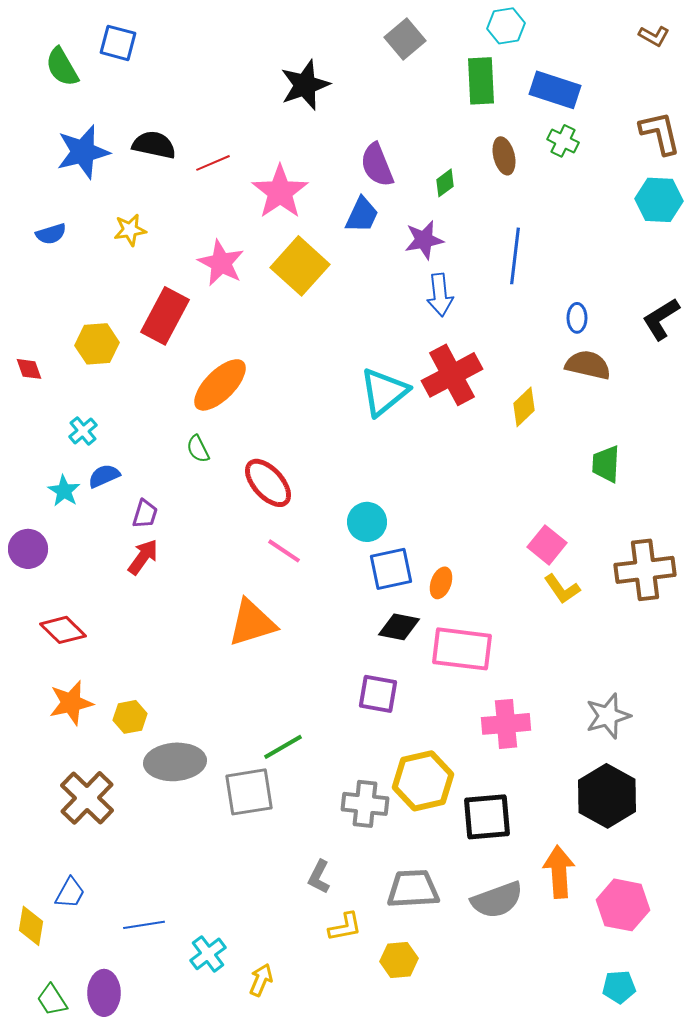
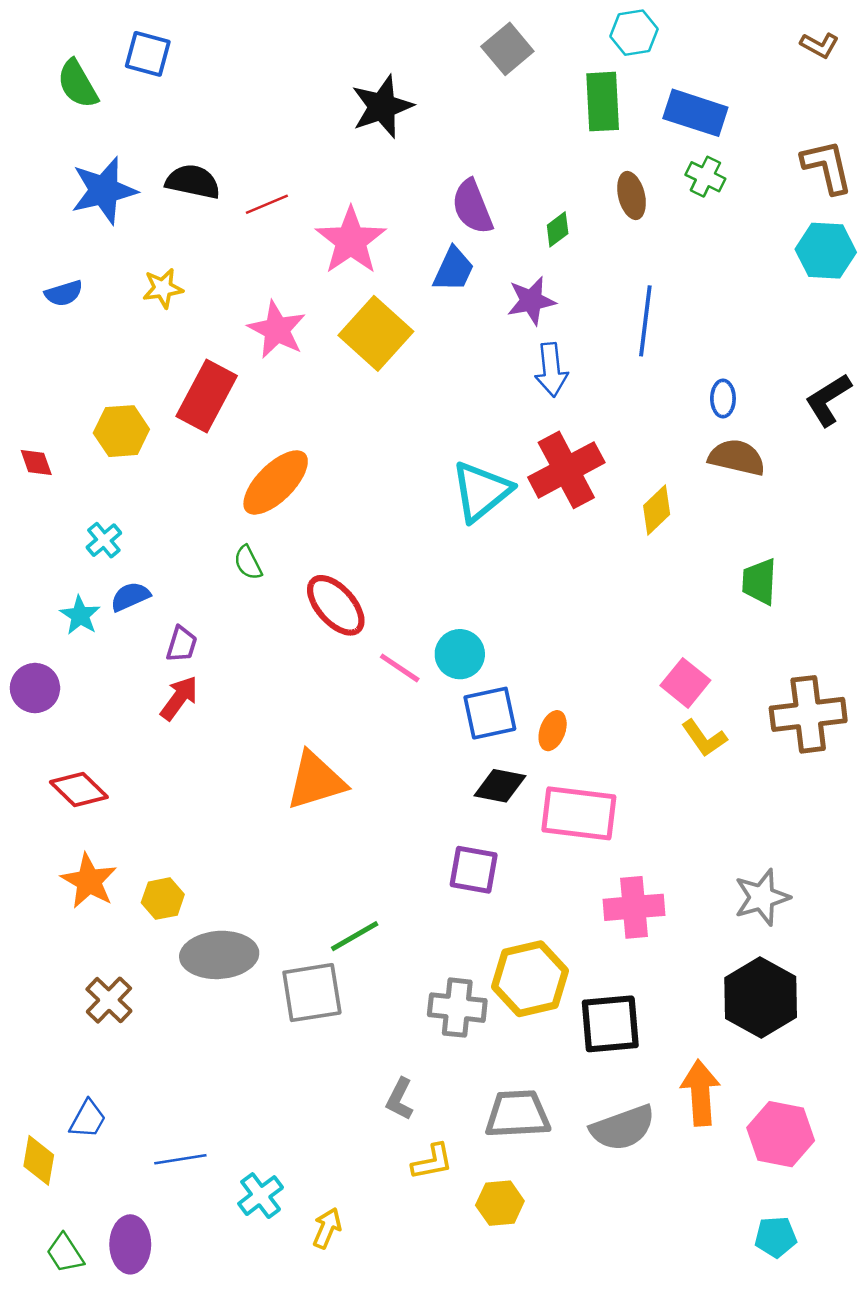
pink line: (284, 551) -> (400, 668), moved
orange star: (71, 703) -> (89, 881), turned -30
brown cross: (87, 798) -> (109, 1000), size x0.7

